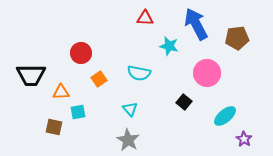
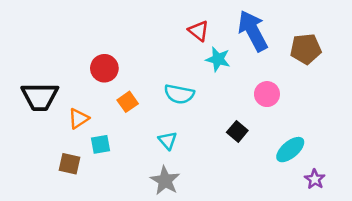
red triangle: (145, 18) -> (199, 31), moved, turned 36
pink circle: (207, 73) -> (267, 94), size x0.7
orange triangle: (61, 92) -> (79, 119), turned -30

